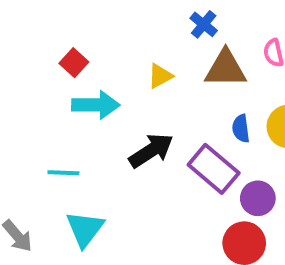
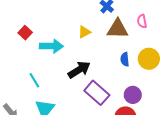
red square: (74, 63) -> (25, 33), moved
purple rectangle: (214, 169) -> (97, 93), moved
cyan line: (63, 173) -> (34, 80), turned 56

